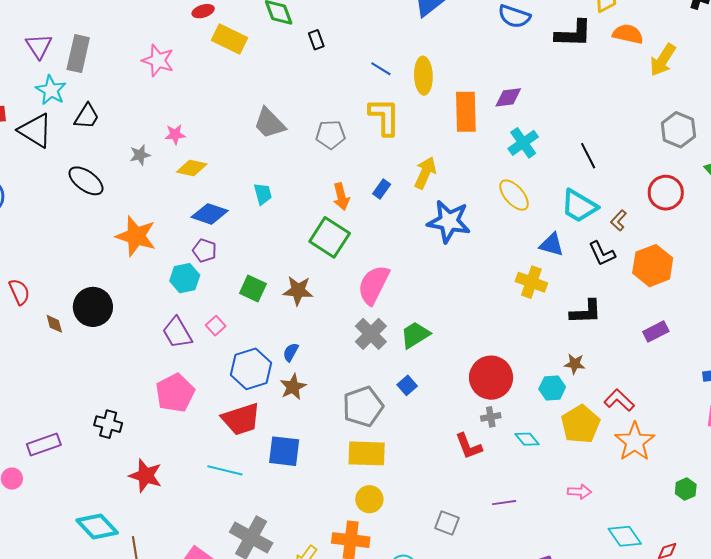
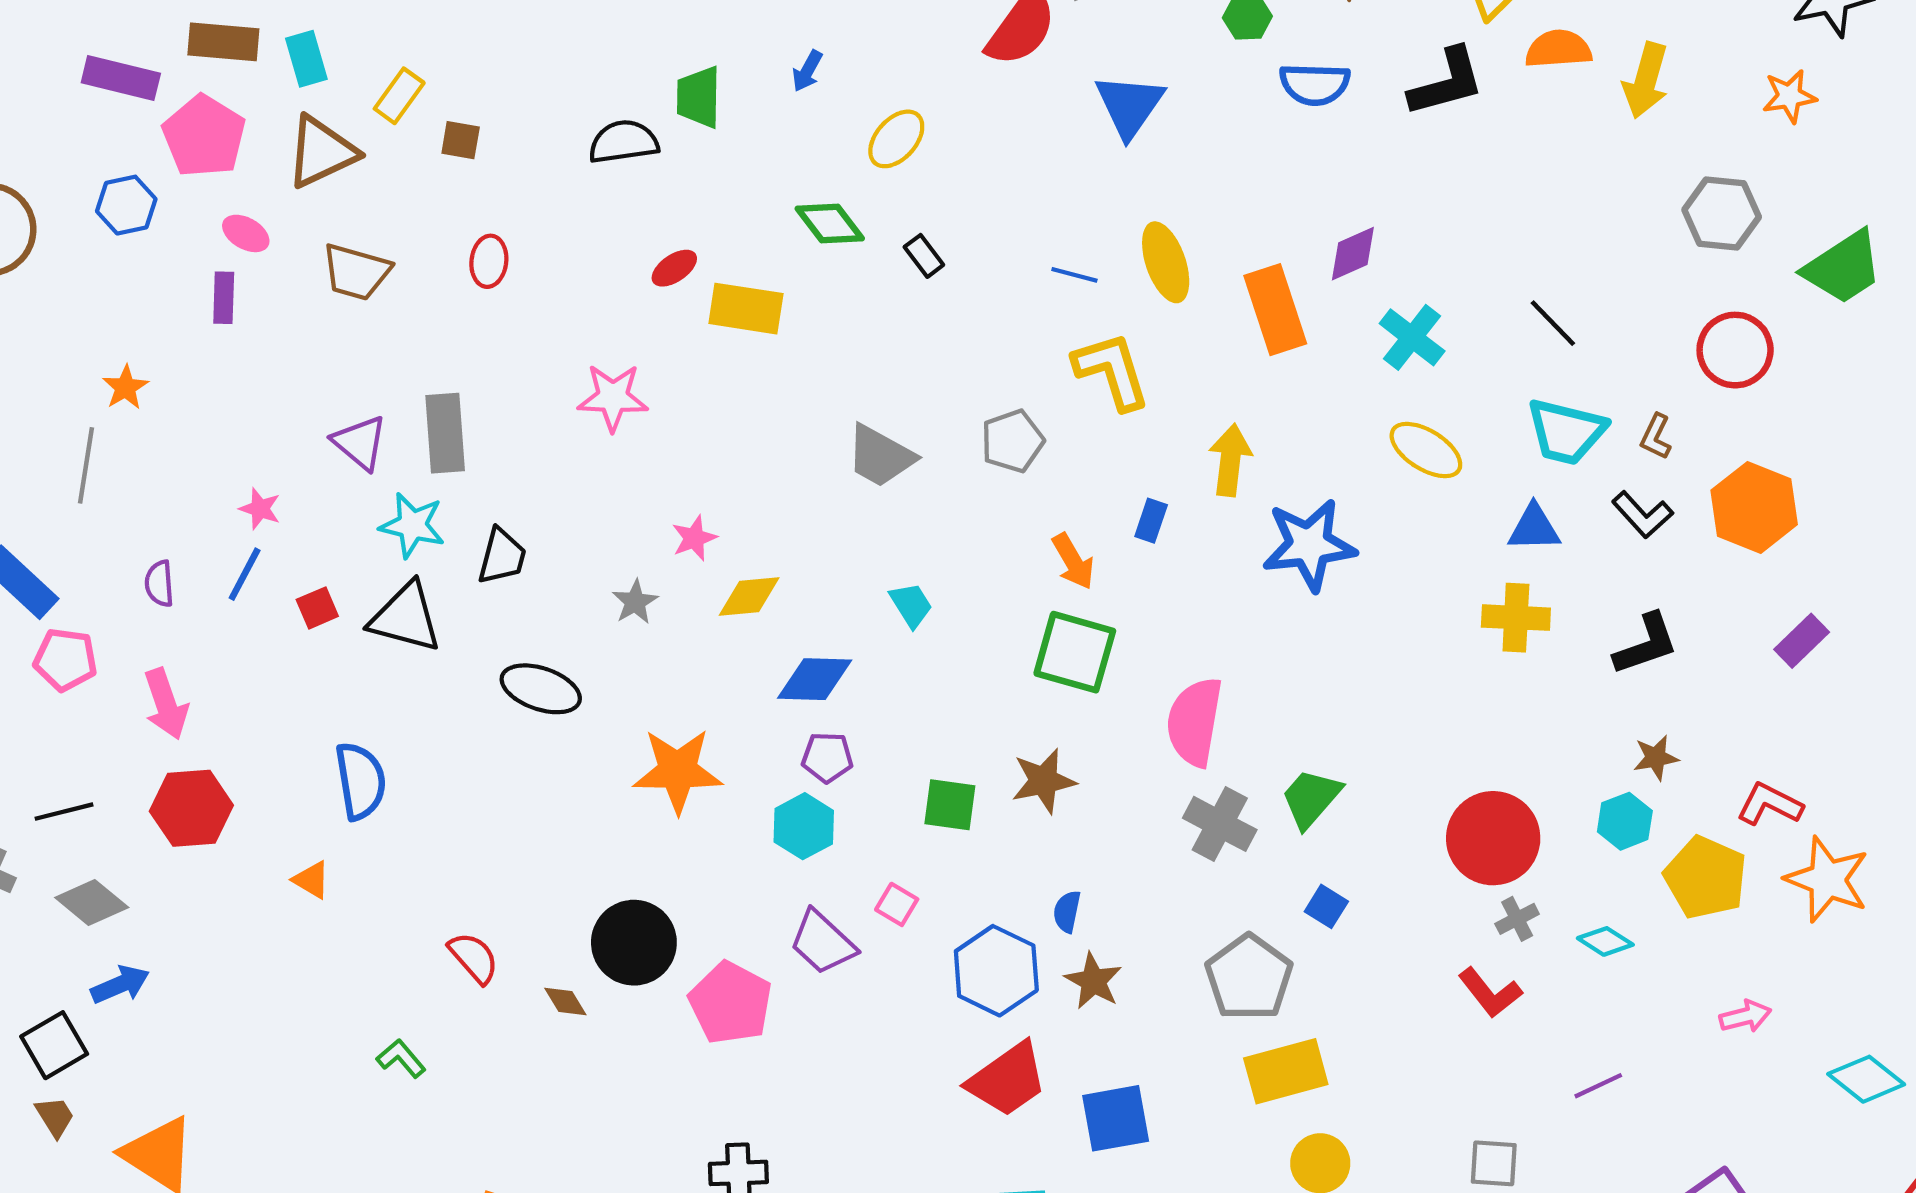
pink pentagon: (175, 393) -> (730, 1003), moved

